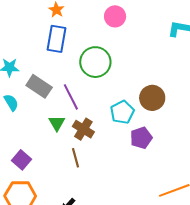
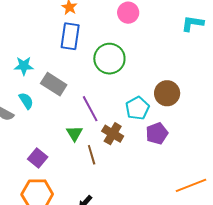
purple line: (71, 97) -> (90, 109), moved
green triangle: (57, 123) -> (74, 133), moved
brown cross: (83, 129) -> (113, 134), moved

